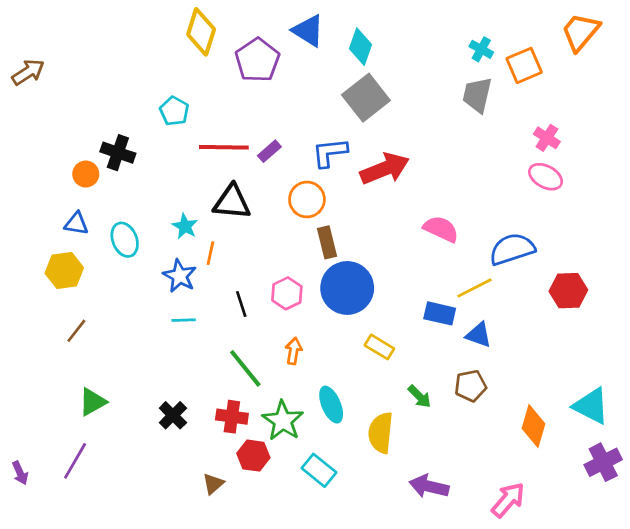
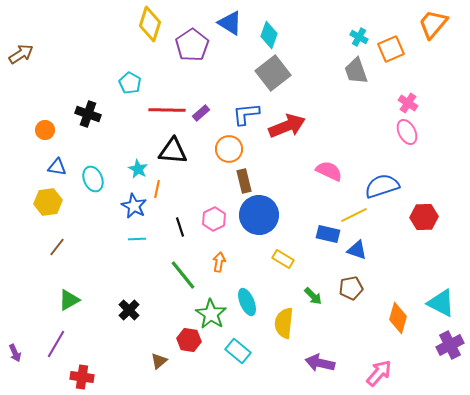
gray trapezoid: (477, 95) -> (356, 71), turned -32
orange circle: (86, 174) -> (45, 130), moved
pink ellipse: (546, 177) -> (407, 132), turned 35
red cross: (232, 417) -> (82, 377), moved

